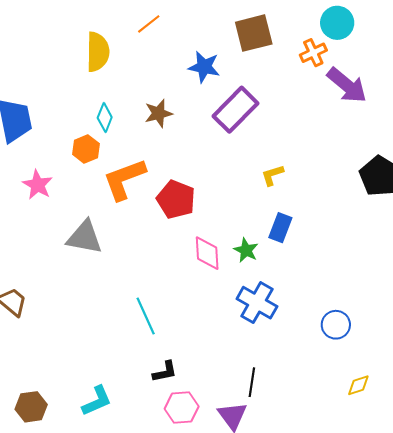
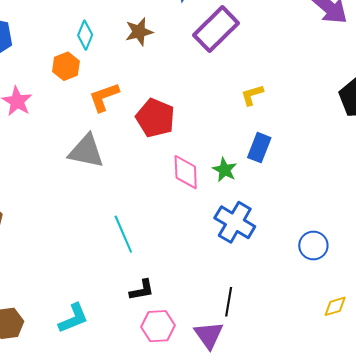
orange L-shape: (124, 179) -> (104, 97), size x0.7
gray triangle: (85, 237) -> (86, 151), moved

